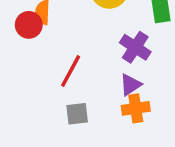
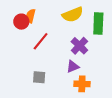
red line: (71, 71) -> (41, 41), moved
orange cross: (136, 108) -> (82, 84), moved

